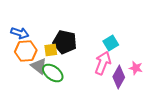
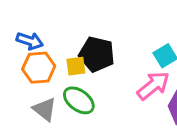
pink arrow: (103, 63) -> (153, 86), turned 30
gray triangle: (39, 66) -> (45, 109), moved

